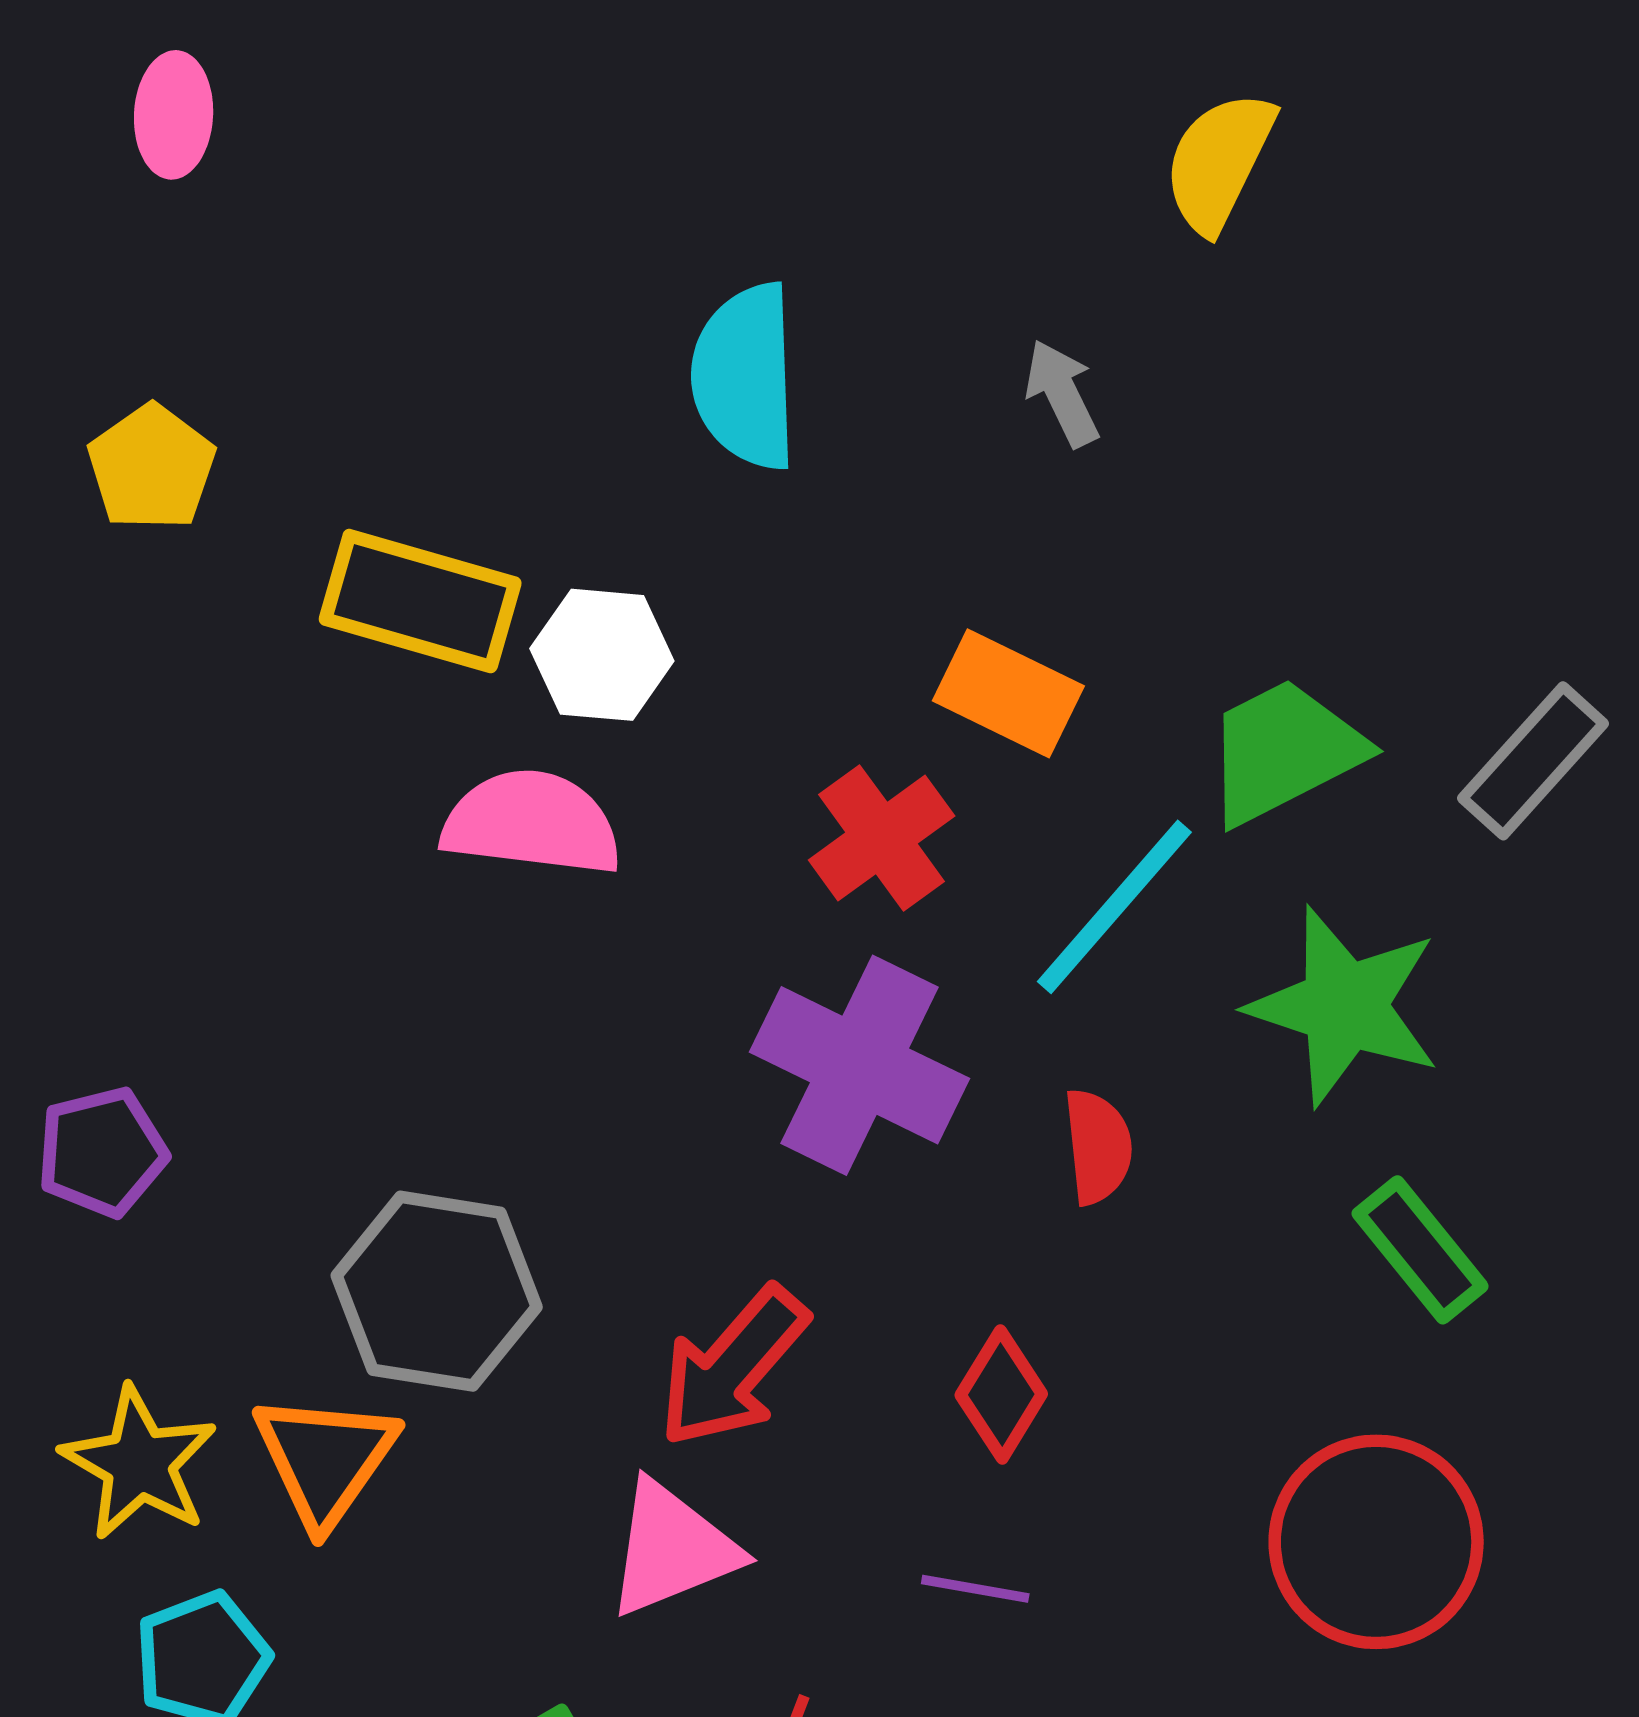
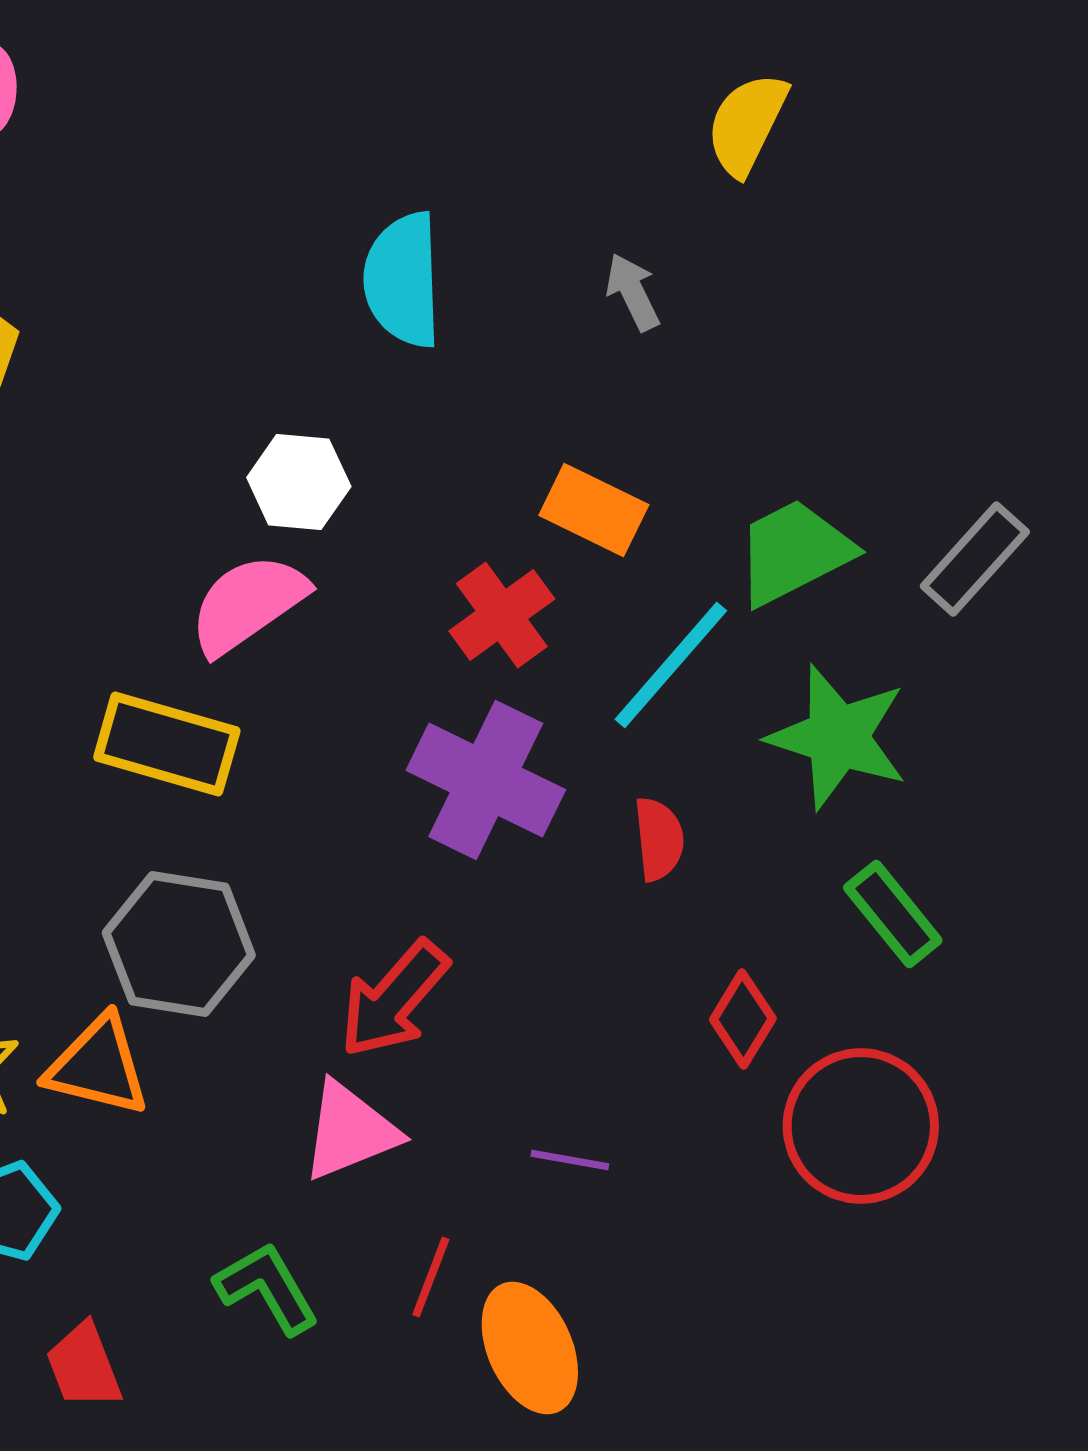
yellow rectangle: (420, 601) -> (167, 744), moved
pink semicircle: (532, 823) -> (248, 604), turned -42
red diamond: (1001, 1394) -> (743, 1019), moved
orange triangle: (325, 1459) -> (98, 1066), turned -51

